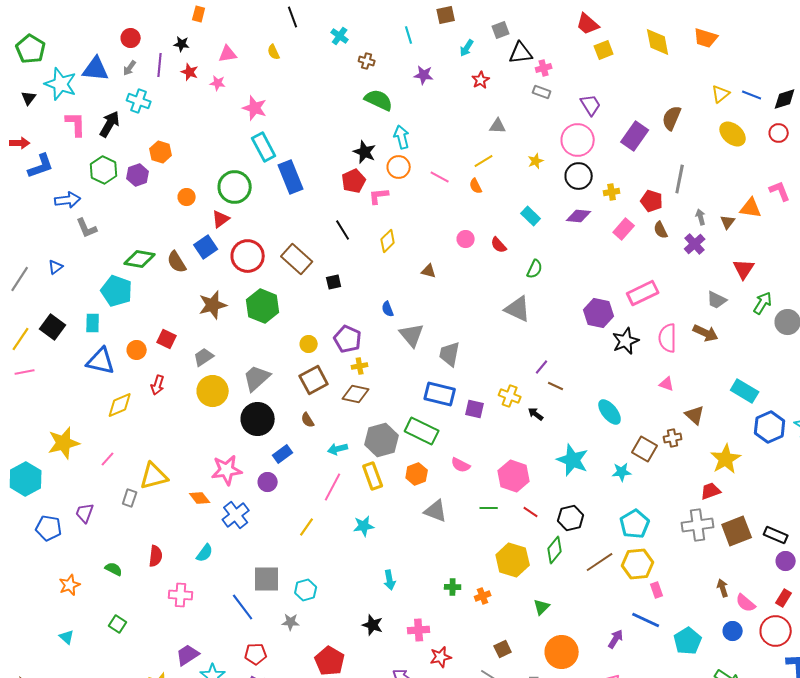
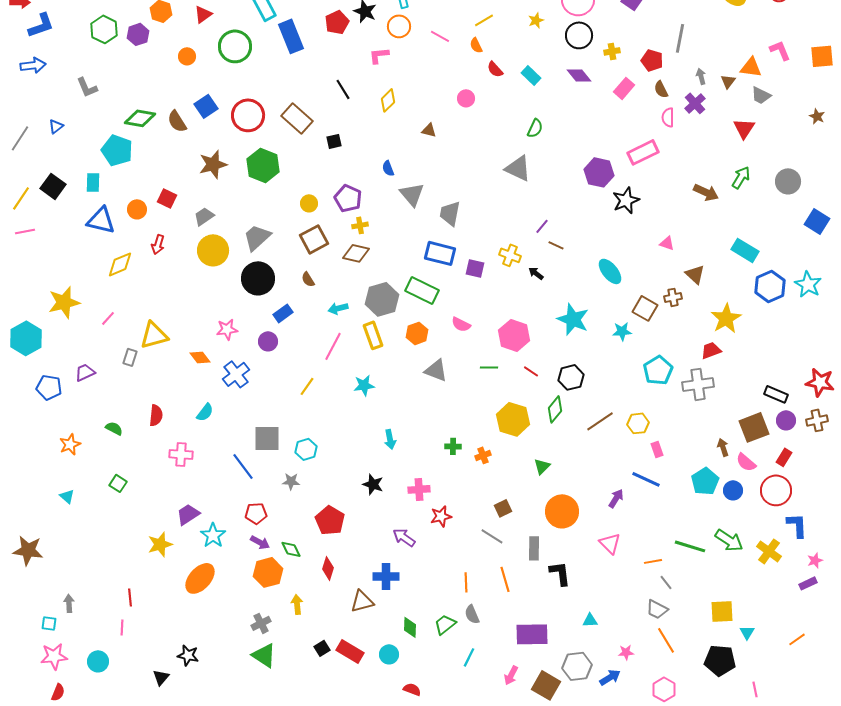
red pentagon: (354, 181) -> (337, 22), moved
blue arrow: (68, 200) -> (33, 65), moved
purple diamond: (579, 216) -> (579, 75), turned 45
red triangle: (221, 219) -> (203, 14), moved
red semicircle: (499, 245) -> (495, 69), moved
gray trapezoid: (717, 300) -> (761, 95), moved
green arrow: (763, 303) -> (741, 177), moved
pink semicircle: (668, 338) -> (668, 117), moved, size x0.7
pink star: (227, 470) -> (227, 329), size x0.7
purple trapezoid: (85, 513) -> (85, 372), turned 45
cyan pentagon: (635, 524) -> (658, 370), moved
brown square: (737, 531) -> (754, 427), moved
yellow hexagon: (638, 564) -> (638, 423), size x0.7
cyan pentagon: (688, 641) -> (705, 481), moved

